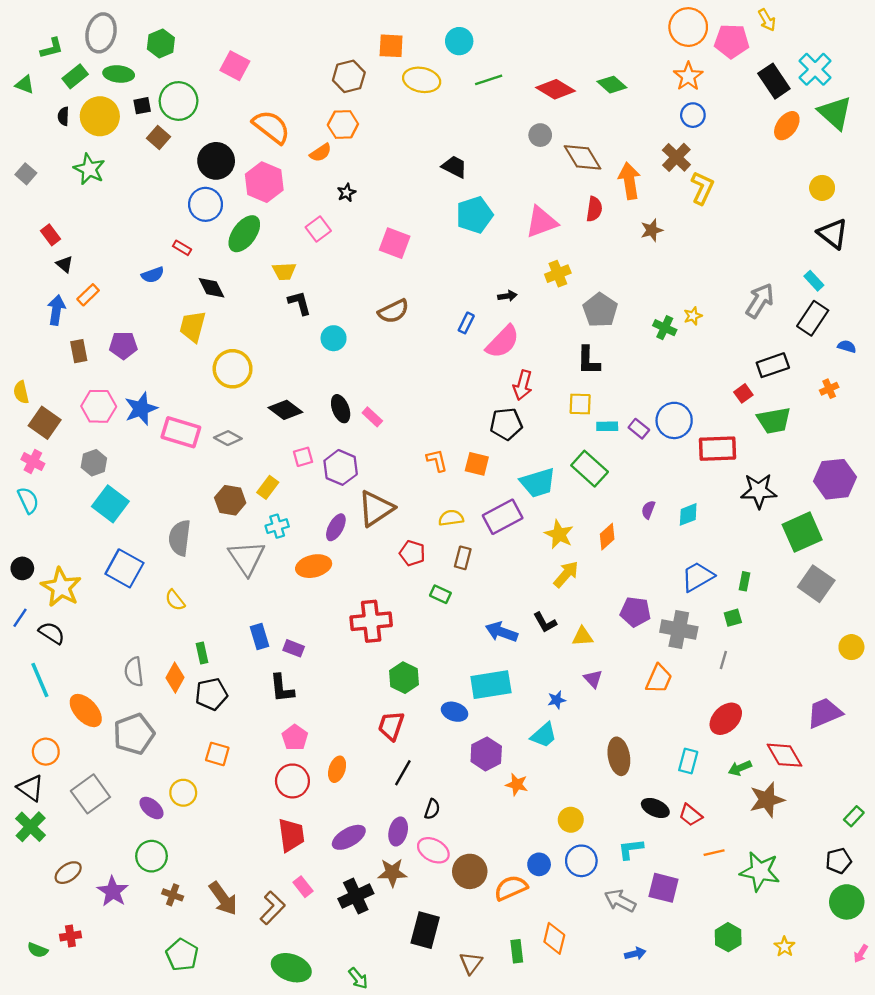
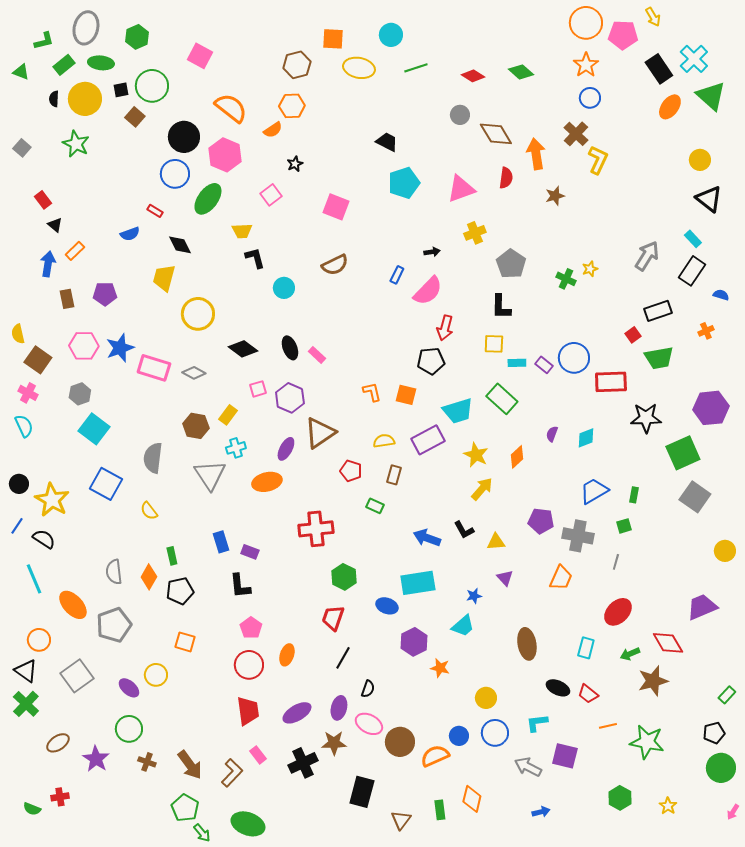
red diamond: (555, 89) -> (473, 76), size x0.7
green pentagon: (182, 955) -> (185, 808), moved
green arrow: (358, 978) -> (202, 833), moved

